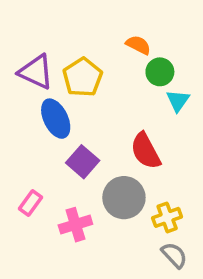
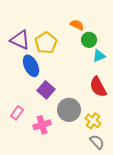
cyan triangle: (178, 101) -> (99, 56), turned 32
red semicircle: (146, 151) -> (98, 87), moved
yellow cross: (167, 217) -> (93, 121), turned -35

